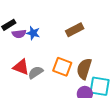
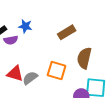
blue star: (33, 33) -> (25, 26), moved
brown semicircle: (84, 69) -> (84, 58), moved

